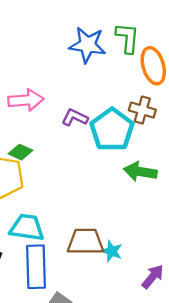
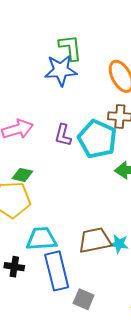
green L-shape: (127, 38) -> (70, 48), moved
purple L-shape: (75, 117) -> (63, 135), turned -90

